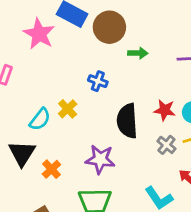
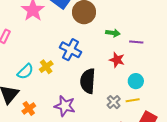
green arrow: (138, 53) -> (113, 33), moved
blue cross: (98, 81) -> (70, 50), size x1.5
red star: (165, 110) -> (117, 60), moved

